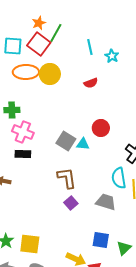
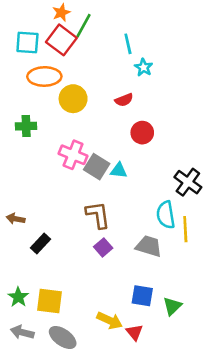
cyan star: (112, 56) -> (144, 67), moved
yellow circle: (50, 74) -> (73, 99), moved
red semicircle: (91, 83) -> (124, 100), moved
red circle: (101, 128) -> (142, 133), moved
pink cross: (23, 132) -> (73, 155), moved
black rectangle: (23, 154) -> (40, 244), moved, turned -49

